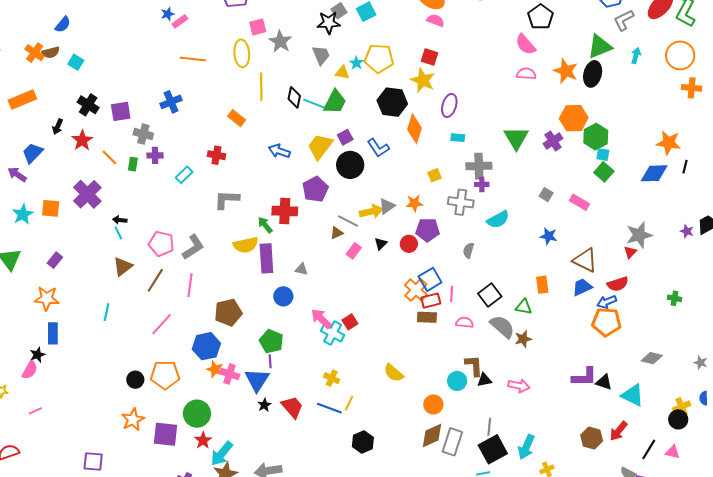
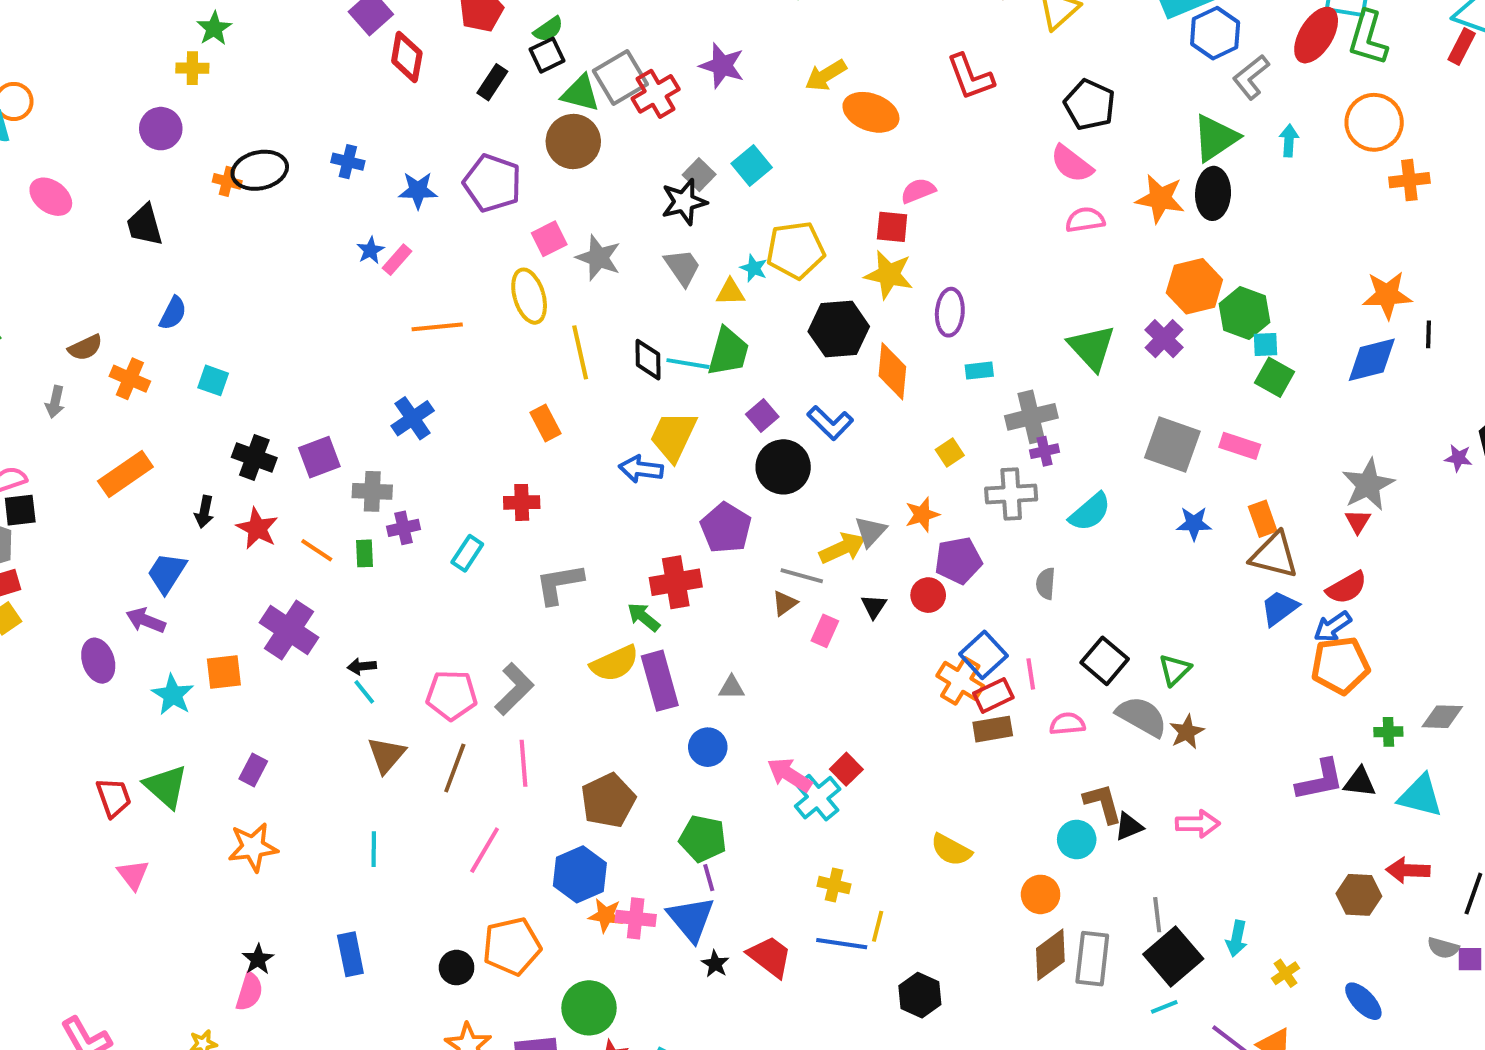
pink semicircle: (436, 20) -> (918, 191), moved, turned -30
brown semicircle: (51, 52) -> (85, 348), moved
orange rectangle: (237, 118) -> (546, 423), turned 36
yellow trapezoid: (320, 146) -> (673, 436), moved
gray square: (546, 195) -> (1172, 445), size x2.0
orange rectangle: (542, 285) -> (1263, 519), moved
green cross: (674, 298) -> (1388, 732), moved
green triangle: (524, 307) -> (1175, 670), turned -42
blue rectangle: (53, 333) -> (350, 954), moved
cyan cross: (333, 333) -> (818, 798), turned 35
red arrow: (619, 431) -> (1408, 870), turned 65
cyan arrow: (526, 447) -> (1237, 938), size x0.7

